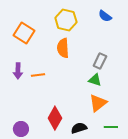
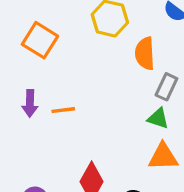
orange semicircle: (63, 48) -> (145, 53), moved
orange triangle: (98, 103) -> (163, 157), turned 36

